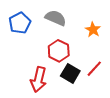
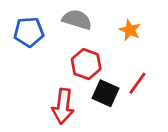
blue pentagon: (20, 23) -> (29, 32), turned 30

